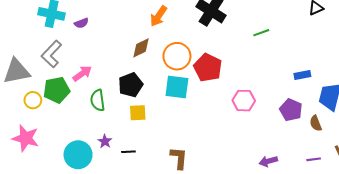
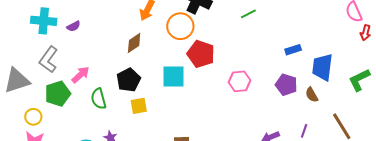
orange circle: (177, 56) -> (180, 26), moved
yellow circle: (33, 100) -> (33, 117), moved
purple line: (314, 159) -> (304, 131), moved, turned -56

